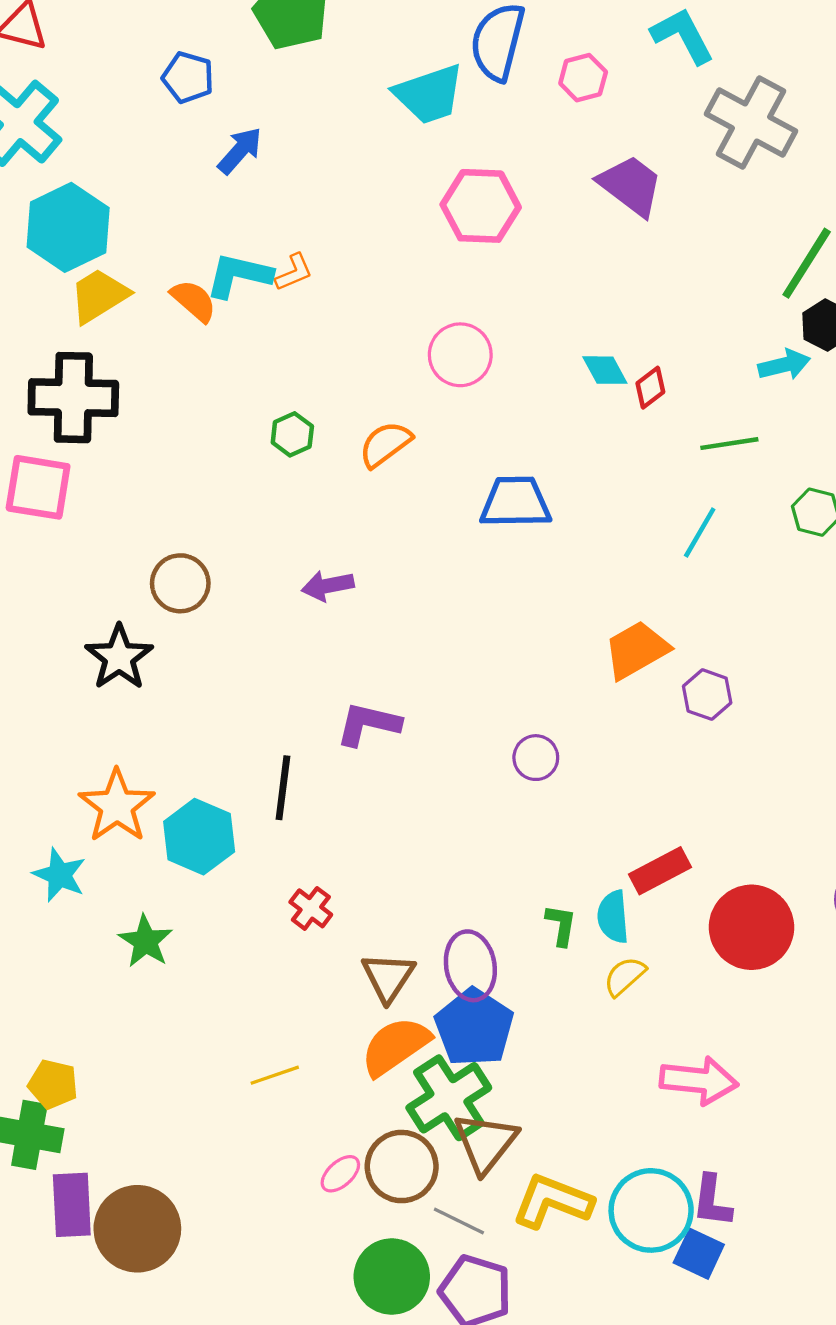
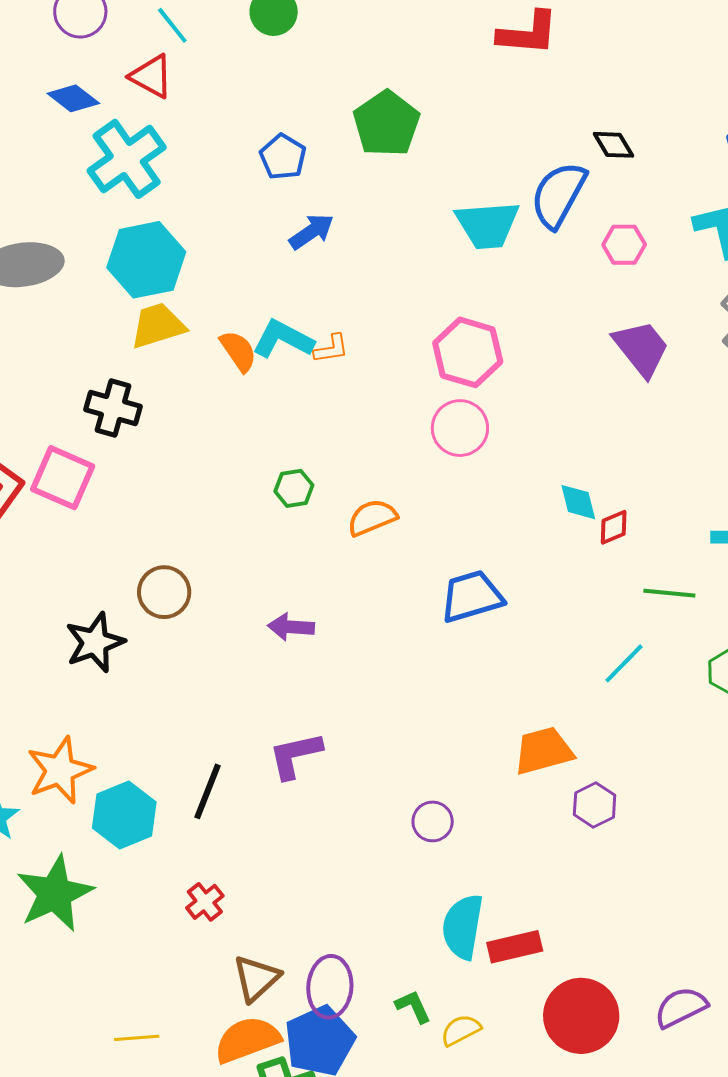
pink hexagon: (481, 206) -> (468, 352), moved
pink circle: (460, 355) -> (460, 428), moved
black cross: (73, 398) -> (113, 408), size x0.7
blue trapezoid: (516, 502) -> (472, 596), turned -30
purple L-shape: (368, 724) -> (295, 755), turned -40
cyan semicircle: (613, 917) -> (463, 927), moved, size x1.4
green L-shape: (561, 925) -> (413, 1006), moved, turned -48
green star: (146, 941) -> (55, 894), size x1.6

